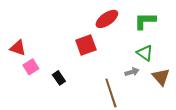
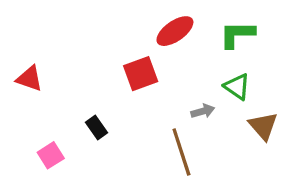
pink square: (31, 67) -> (51, 155), moved
gray arrow: (132, 72) -> (203, 111), moved

